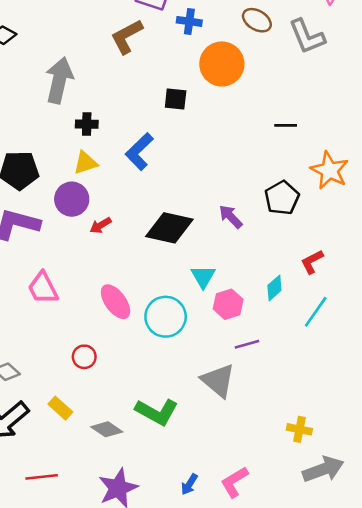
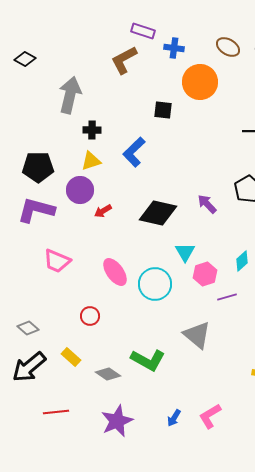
pink trapezoid: (43, 288) -> (57, 261), turned -40
purple line: (247, 344) -> (227, 297), moved

